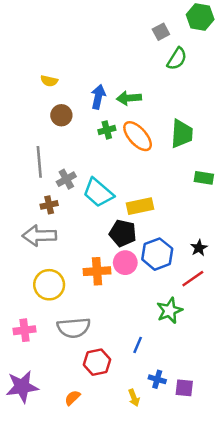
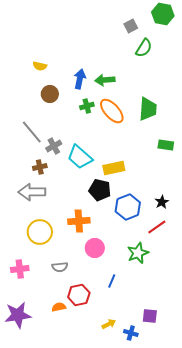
gray line: (39, 162) -> (32, 132), turned -35
pink circle: (125, 263) -> (95, 248), moved
gray semicircle: (74, 328) -> (60, 267), size x0.6
blue cross: (157, 379) -> (131, 333), moved
orange semicircle: (72, 398) -> (59, 307), moved, turned 32
yellow arrow: (134, 398) -> (109, 324), turned -96

